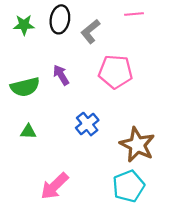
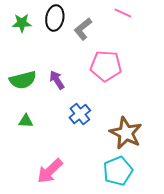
pink line: (134, 14) -> (123, 13), turned 30
purple arrow: (61, 75) -> (57, 80), moved

